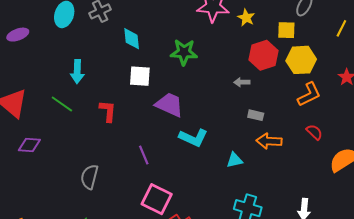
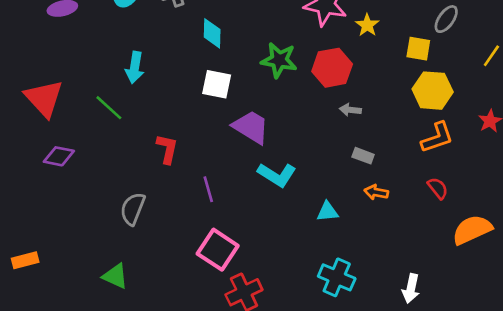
red hexagon: (264, 55) -> (332, 68), moved
red L-shape: (108, 111) -> (167, 149), moved
orange arrow: (269, 141) -> (376, 192), size x0.7

